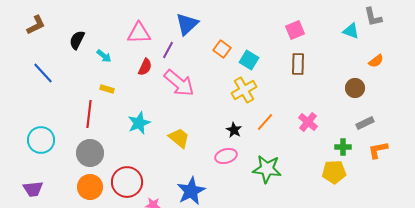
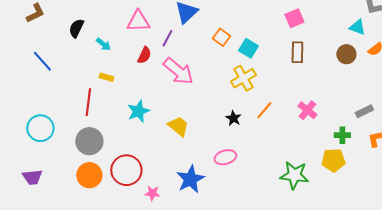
cyan triangle: (351, 31) -> (357, 27), moved
brown circle: (355, 88) -> (346, 54), moved
pink ellipse: (226, 156) -> (225, 157), moved
green star: (267, 169) -> (294, 175), moved

